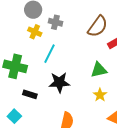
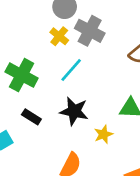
gray cross: (55, 22) -> (90, 31), size x1.5
yellow star: (100, 95) -> (103, 134), moved

